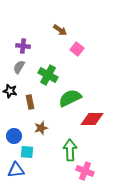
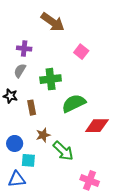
brown arrow: (60, 30) -> (53, 22), moved, size x1.6
green cross: (48, 75) -> (51, 79), turned -36
green arrow: (70, 150) -> (63, 151), moved, turned 135

